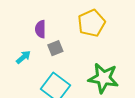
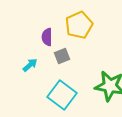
yellow pentagon: (91, 23) -> (79, 25), moved

